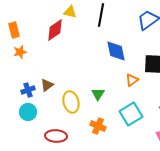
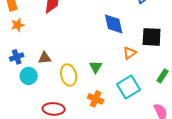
brown triangle: (47, 85) -> (45, 58), turned 32
blue cross: (28, 90) -> (17, 57), moved
cyan circle: (28, 112) -> (29, 76), moved

